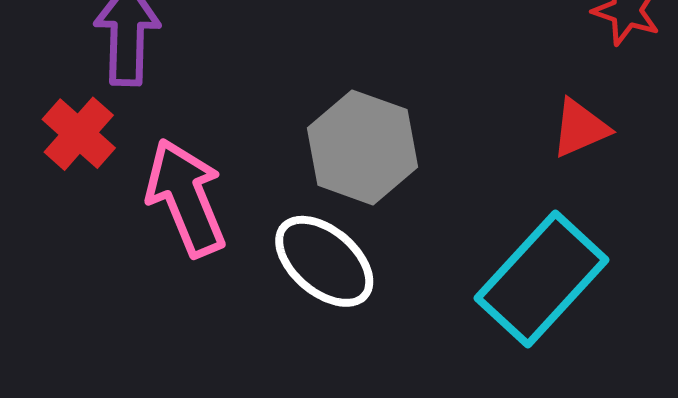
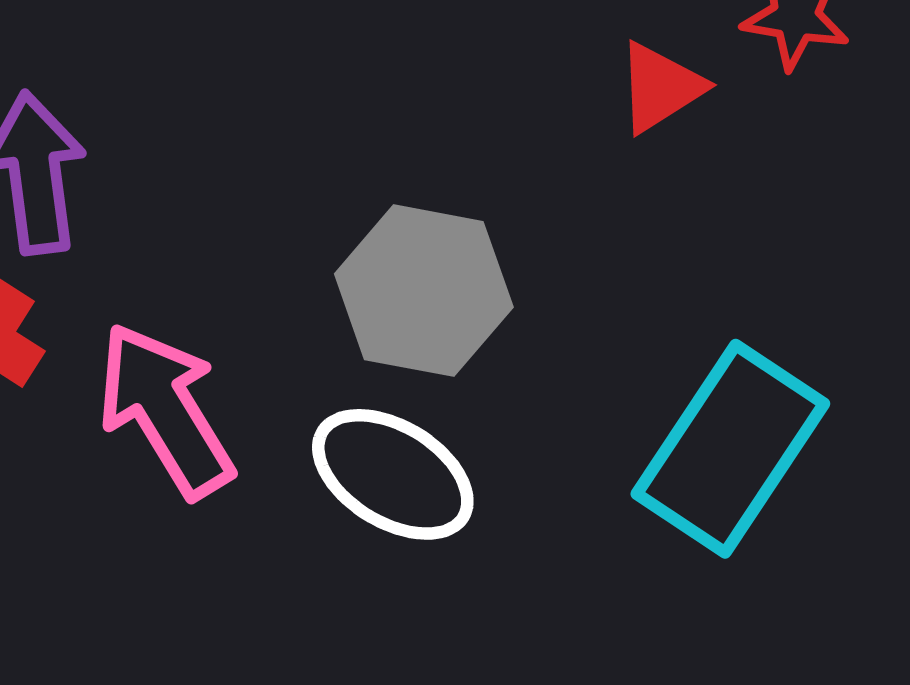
red triangle: (580, 128) -> (660, 87), moved

